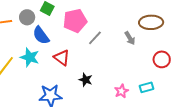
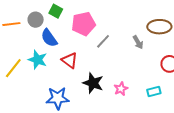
black star: (86, 80) -> (93, 83), size x1.5
pink star: (121, 91) -> (121, 89), moved

